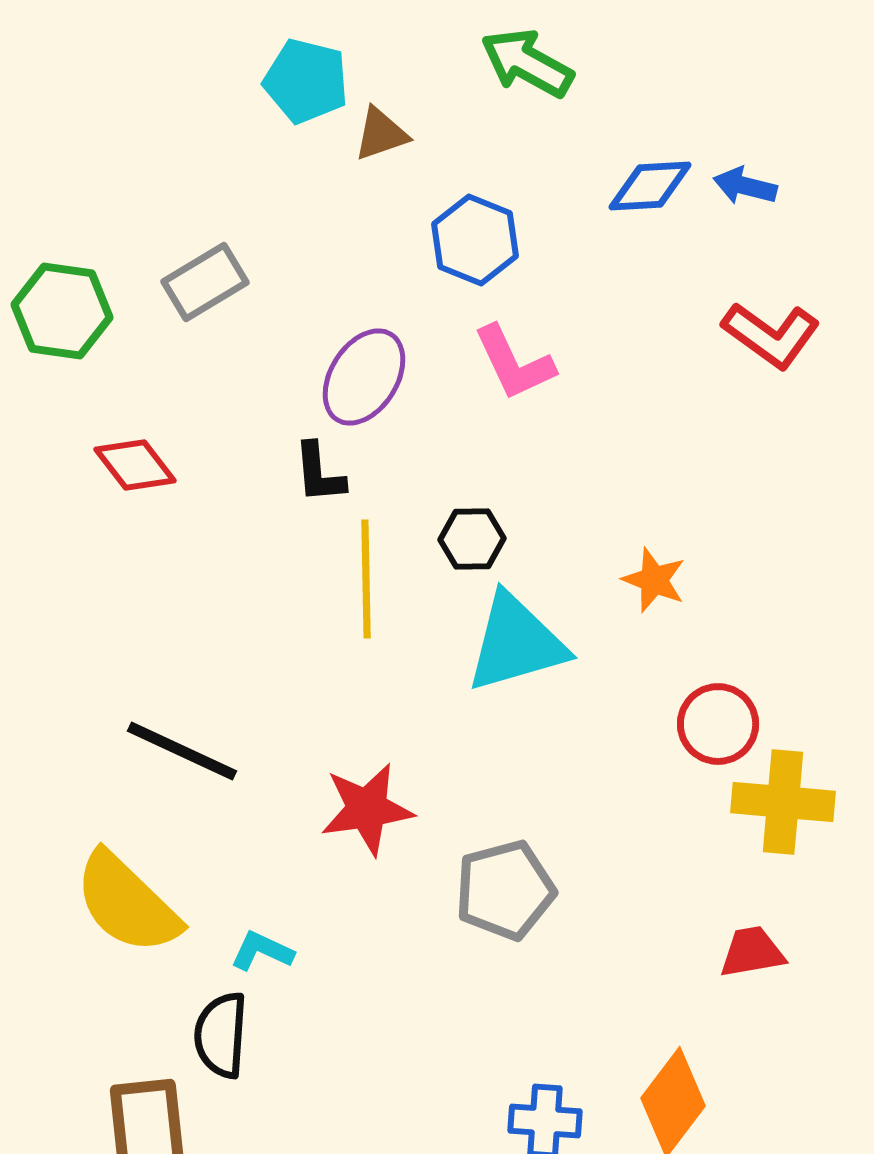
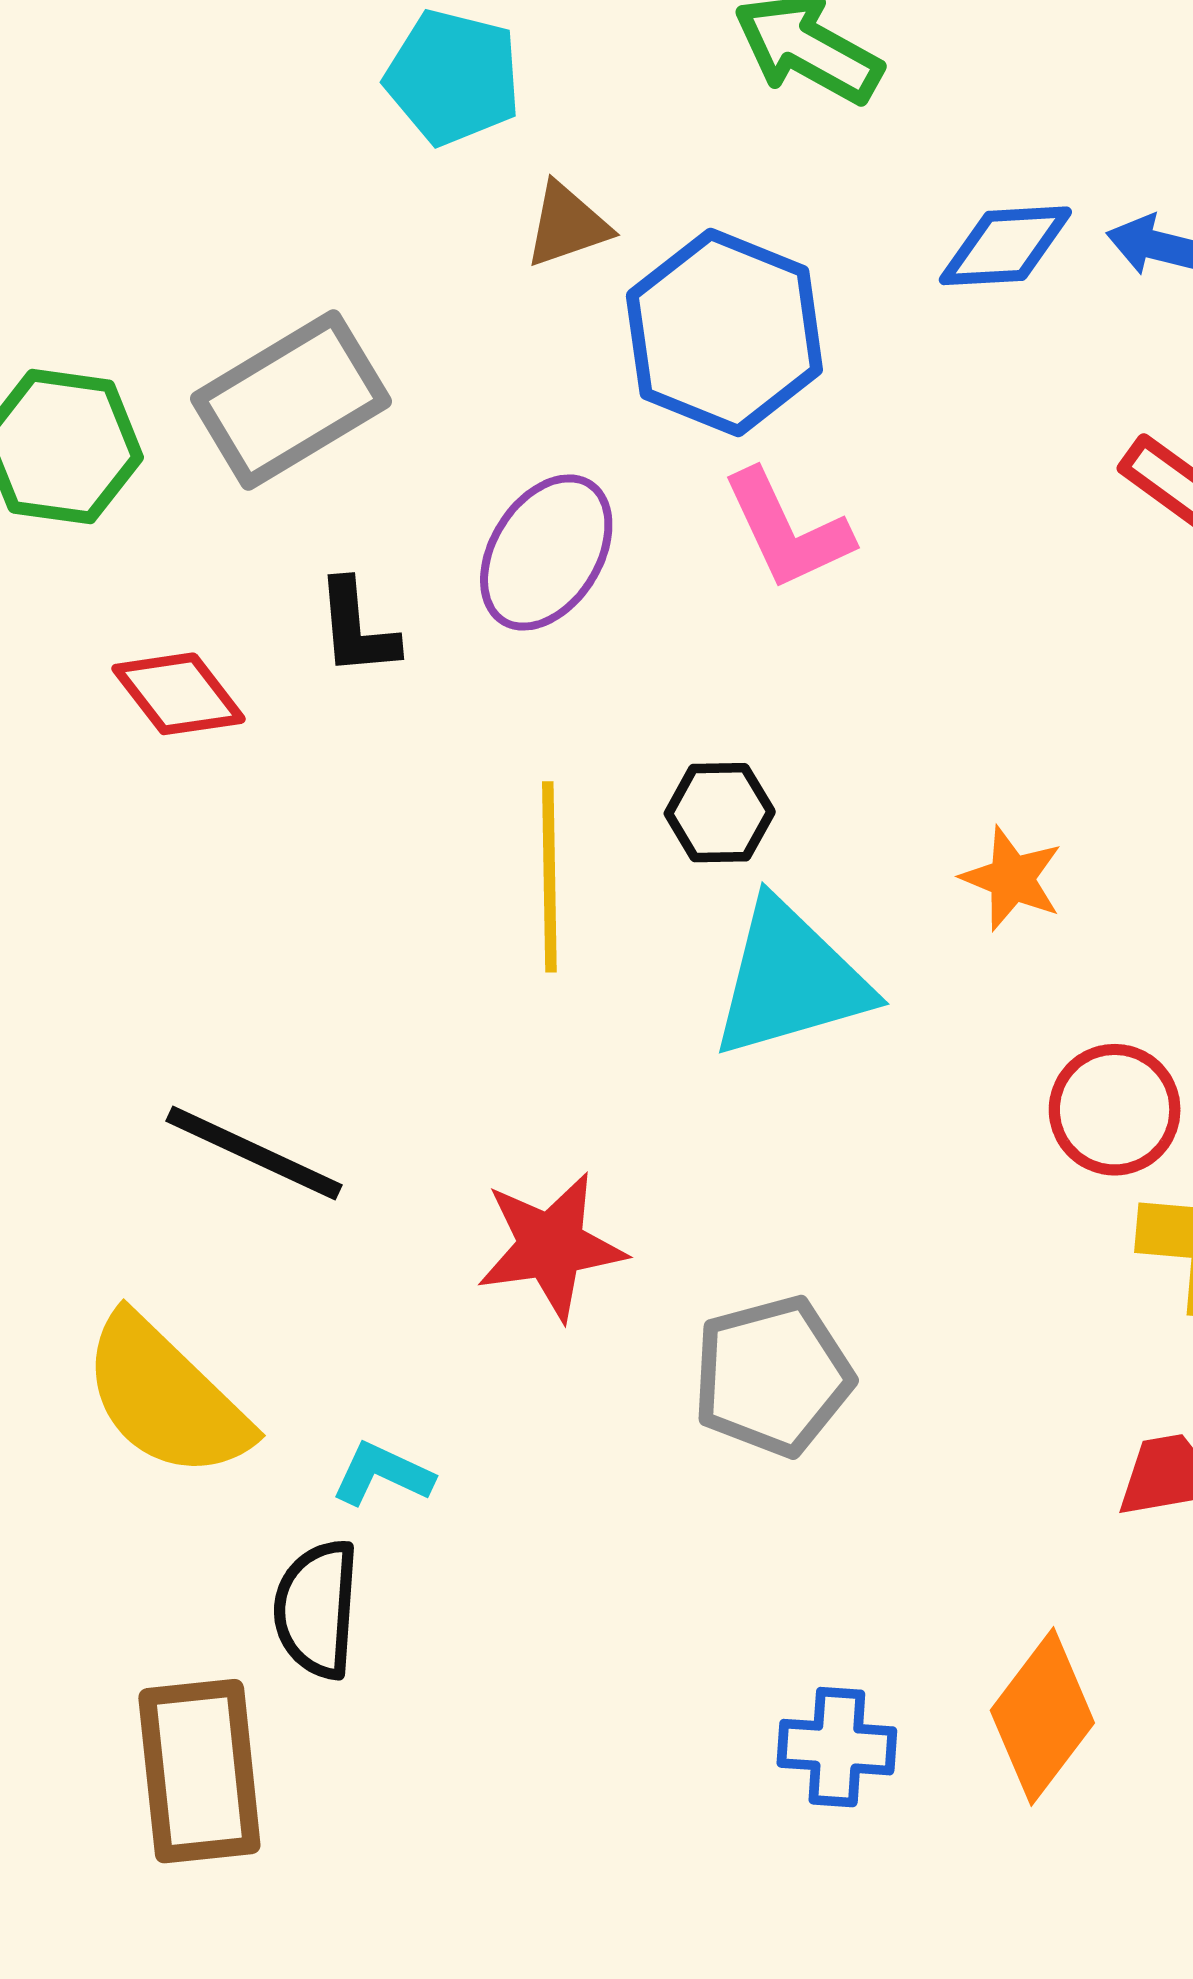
brown triangle: (381, 134) -> (567, 225), moved
blue hexagon: (475, 240) -> (724, 333), size x1.4
gray rectangle: (205, 282) -> (291, 400), size x1.4
black L-shape: (319, 473) -> (357, 628), moved

